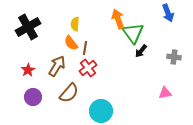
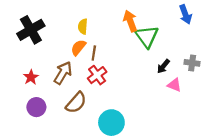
orange semicircle: (71, 43) -> (78, 47), turned 77
black arrow: (141, 51) -> (163, 66), moved
pink triangle: (165, 93) -> (174, 85), moved, turned 32

